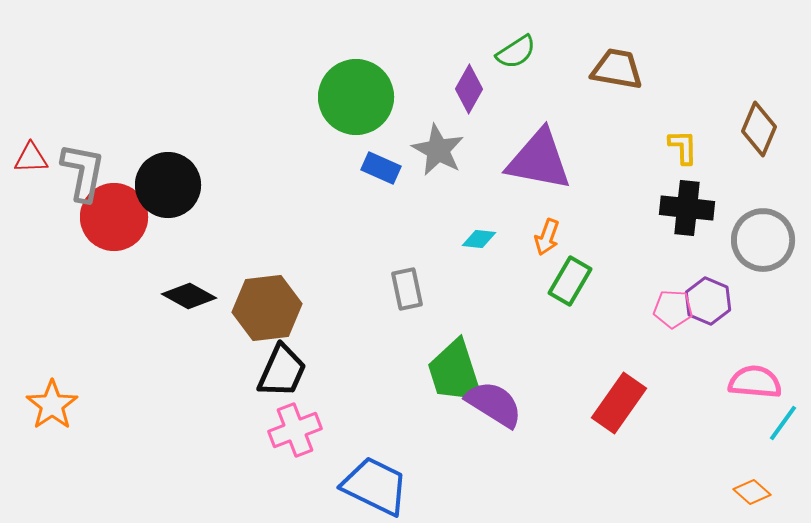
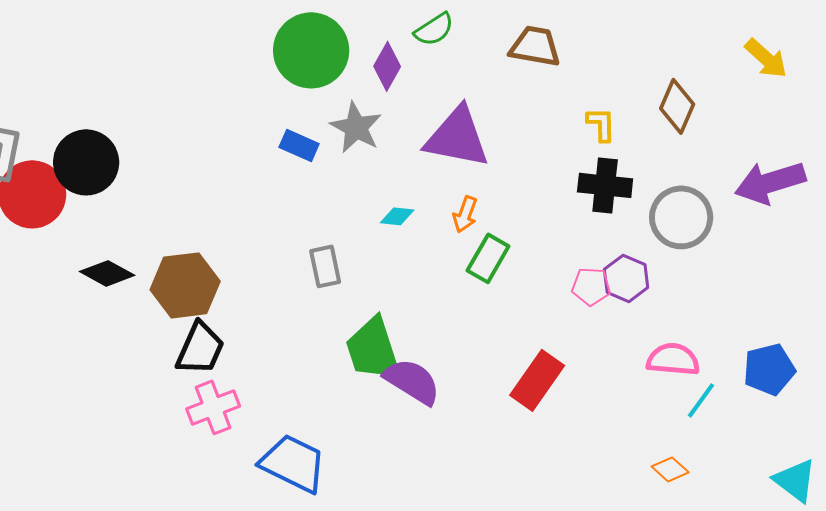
green circle: (356, 97) -> (311, 50), moved

